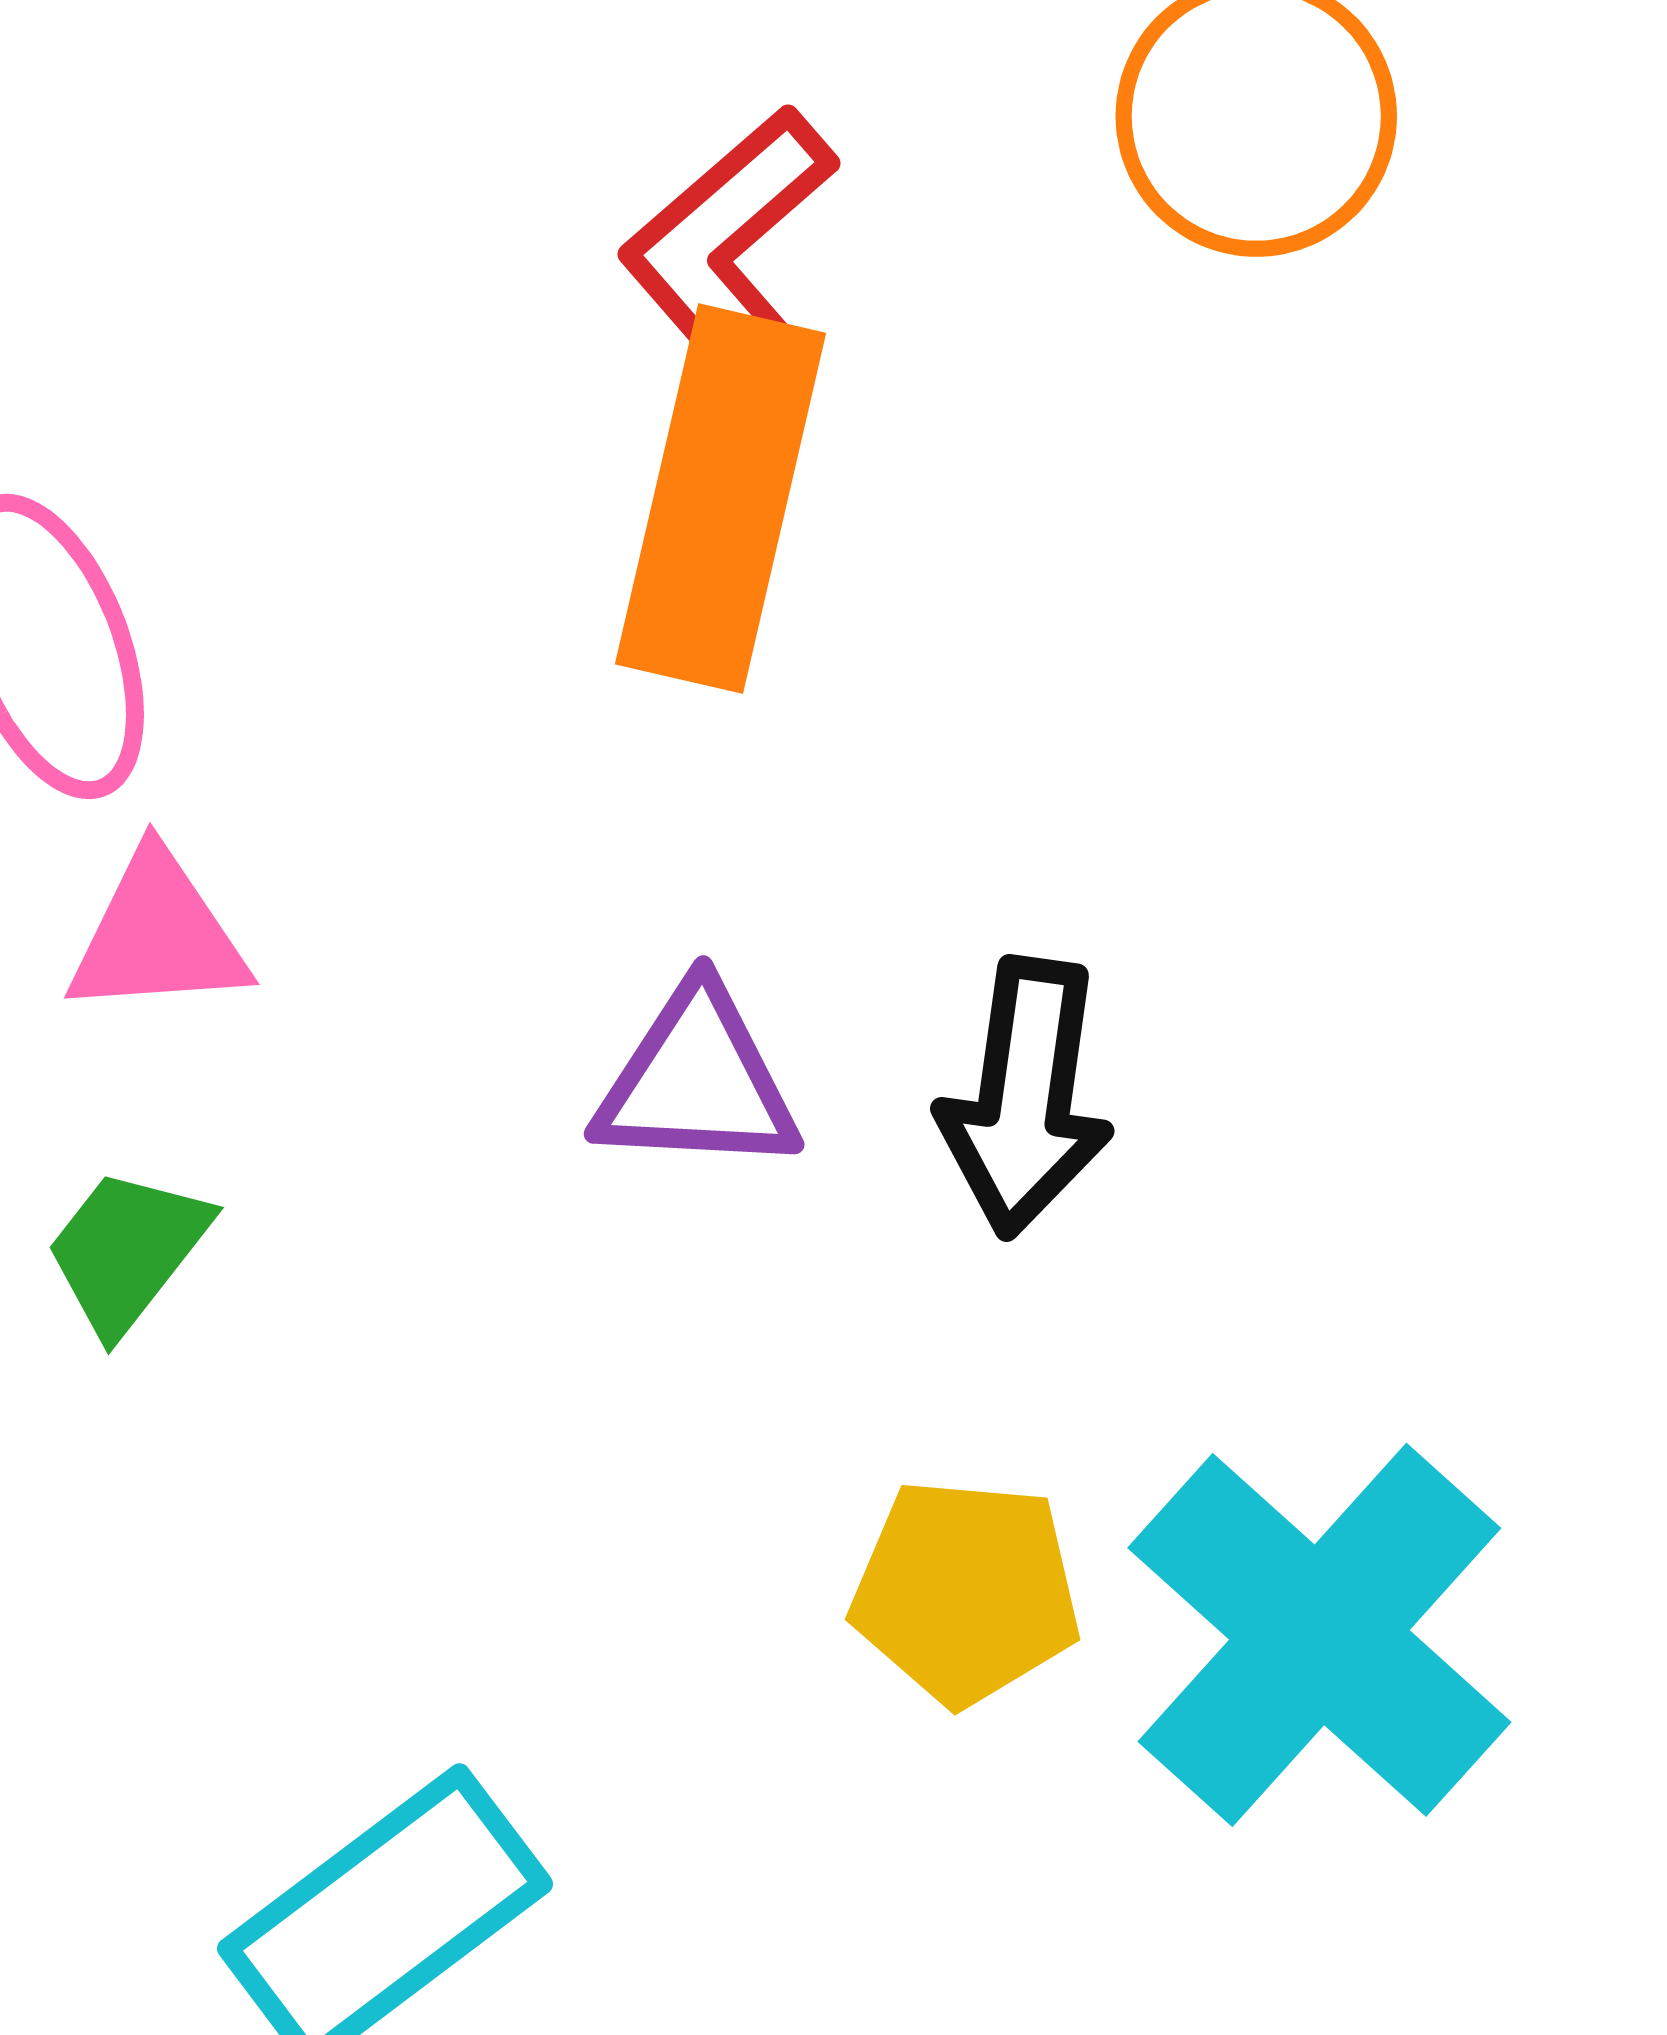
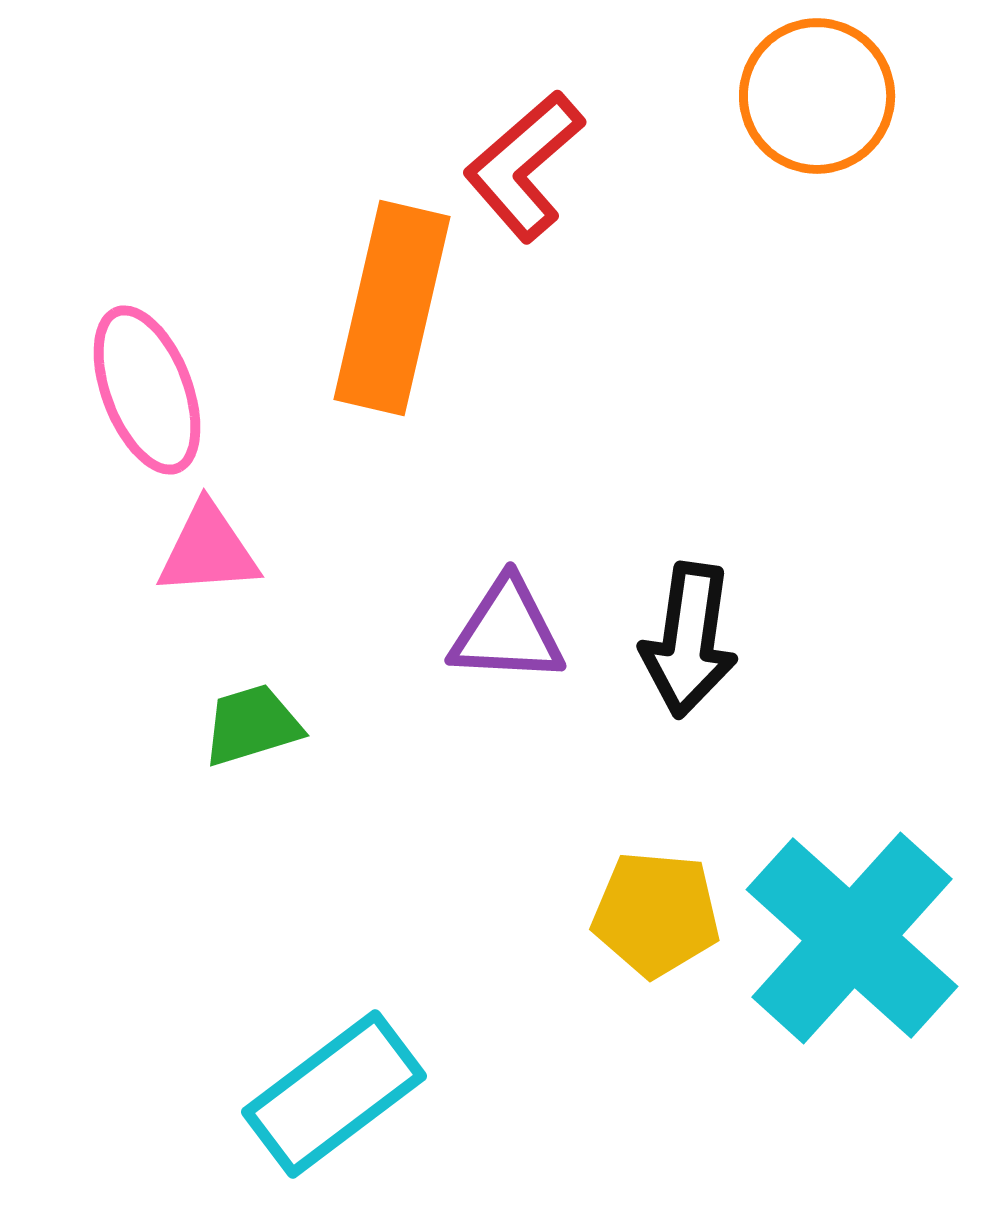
orange rectangle: (721, 499) -> (392, 308), moved
green trapezoid: (127, 1251) -> (252, 725), moved, turned 35

